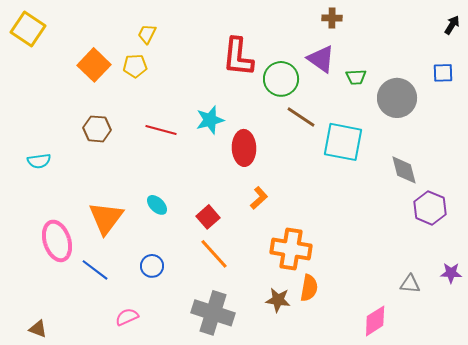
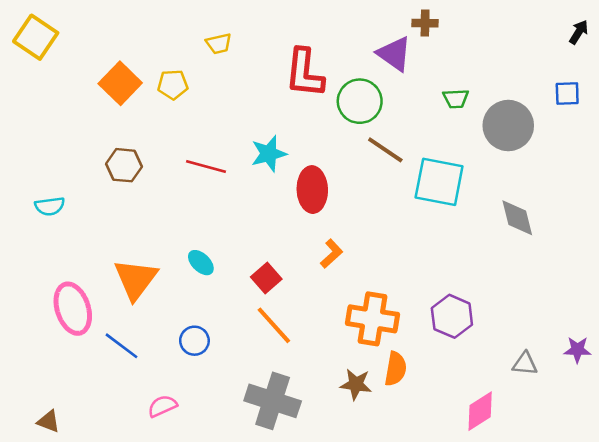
yellow trapezoid: (147, 34) -> (219, 44), moved, turned -130
purple triangle: (321, 59) -> (394, 54), moved
purple hexagon: (430, 208) -> (452, 316), moved

